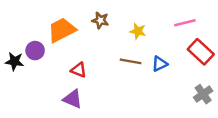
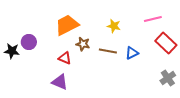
brown star: (100, 20) -> (83, 44), moved
orange trapezoid: (62, 30) -> (67, 25), moved

